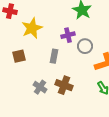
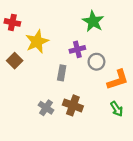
brown square: (19, 56) -> (15, 61), moved, turned -32

